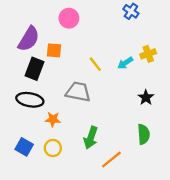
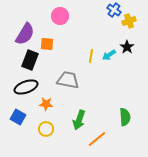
yellow cross: (148, 54) -> (129, 21), moved
yellow line: (95, 64) -> (91, 56), moved, turned 48
black star: (146, 97) -> (127, 47), moved
black ellipse: (30, 100) -> (26, 87), turned -30
blue square: (24, 147) -> (18, 117), moved

